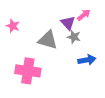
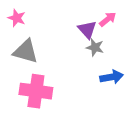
pink star: (13, 26) -> (17, 18), moved
gray triangle: (48, 40) -> (26, 51), moved

